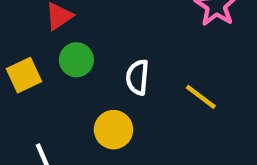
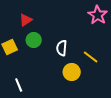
yellow circle: (114, 130) -> (72, 72), moved

